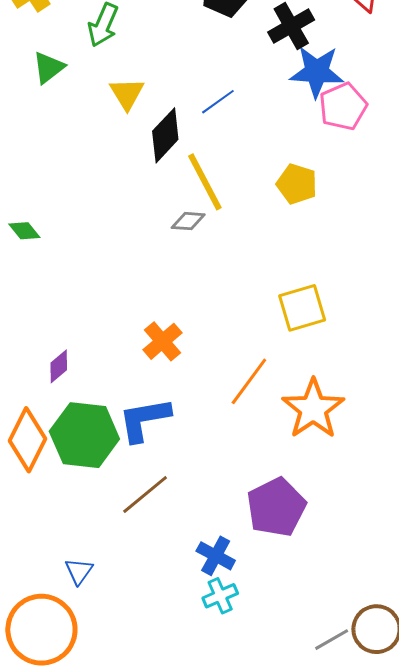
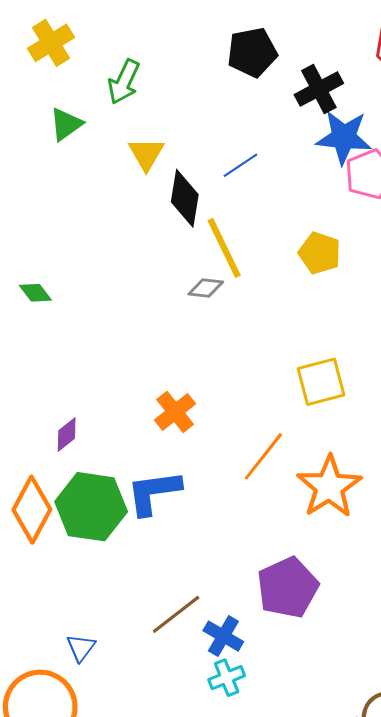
black diamond: (165, 135) -> (185, 198), turned -36
brown line: (145, 495) -> (176, 614), moved

